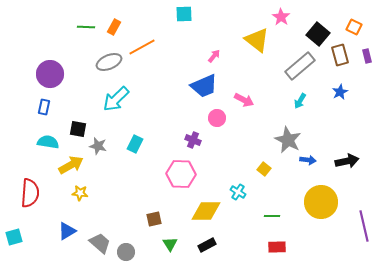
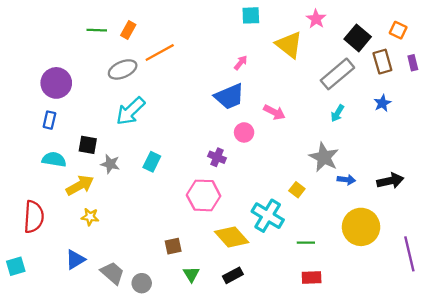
cyan square: (184, 14) -> (251, 15), moved
cyan cross: (238, 192) -> (268, 216), size x1.8
yellow diamond: (206, 211) -> (232, 237), turned 48

